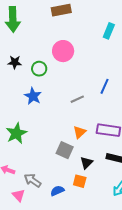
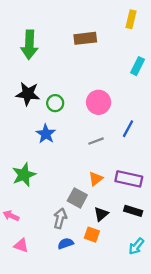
pink circle: (63, 51) -> (99, 102), moved
black star: (15, 62) -> (28, 94), size x1.5
gray arrow: (33, 180) -> (60, 218), moved, turned 66
pink triangle: (19, 195) -> (21, 245), turned -32

